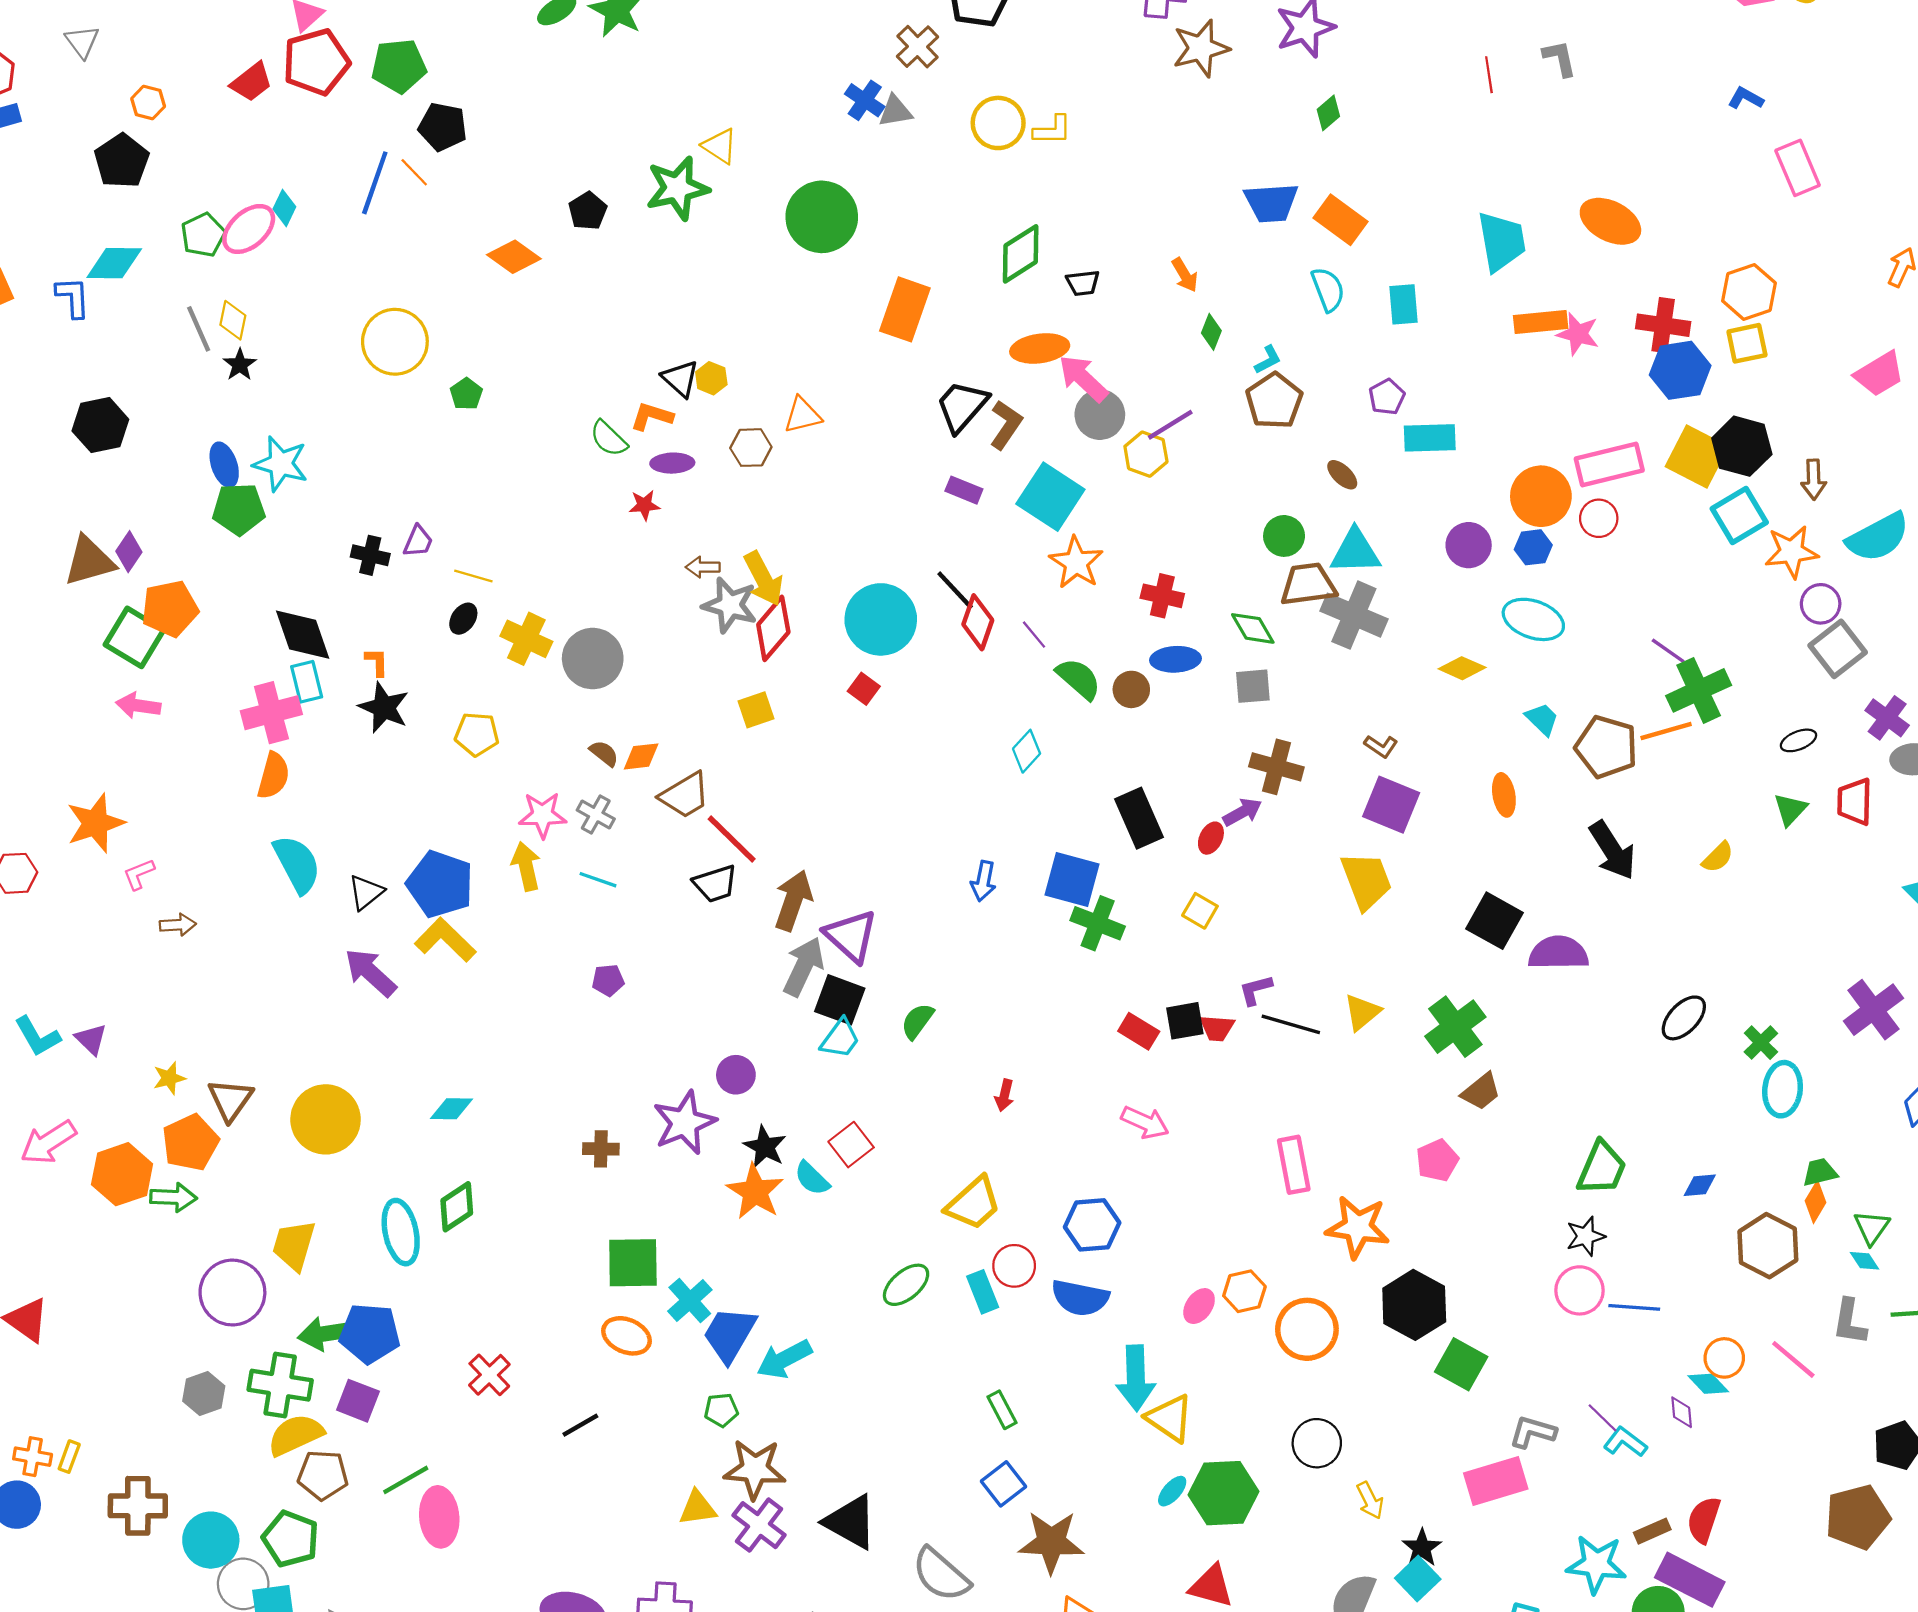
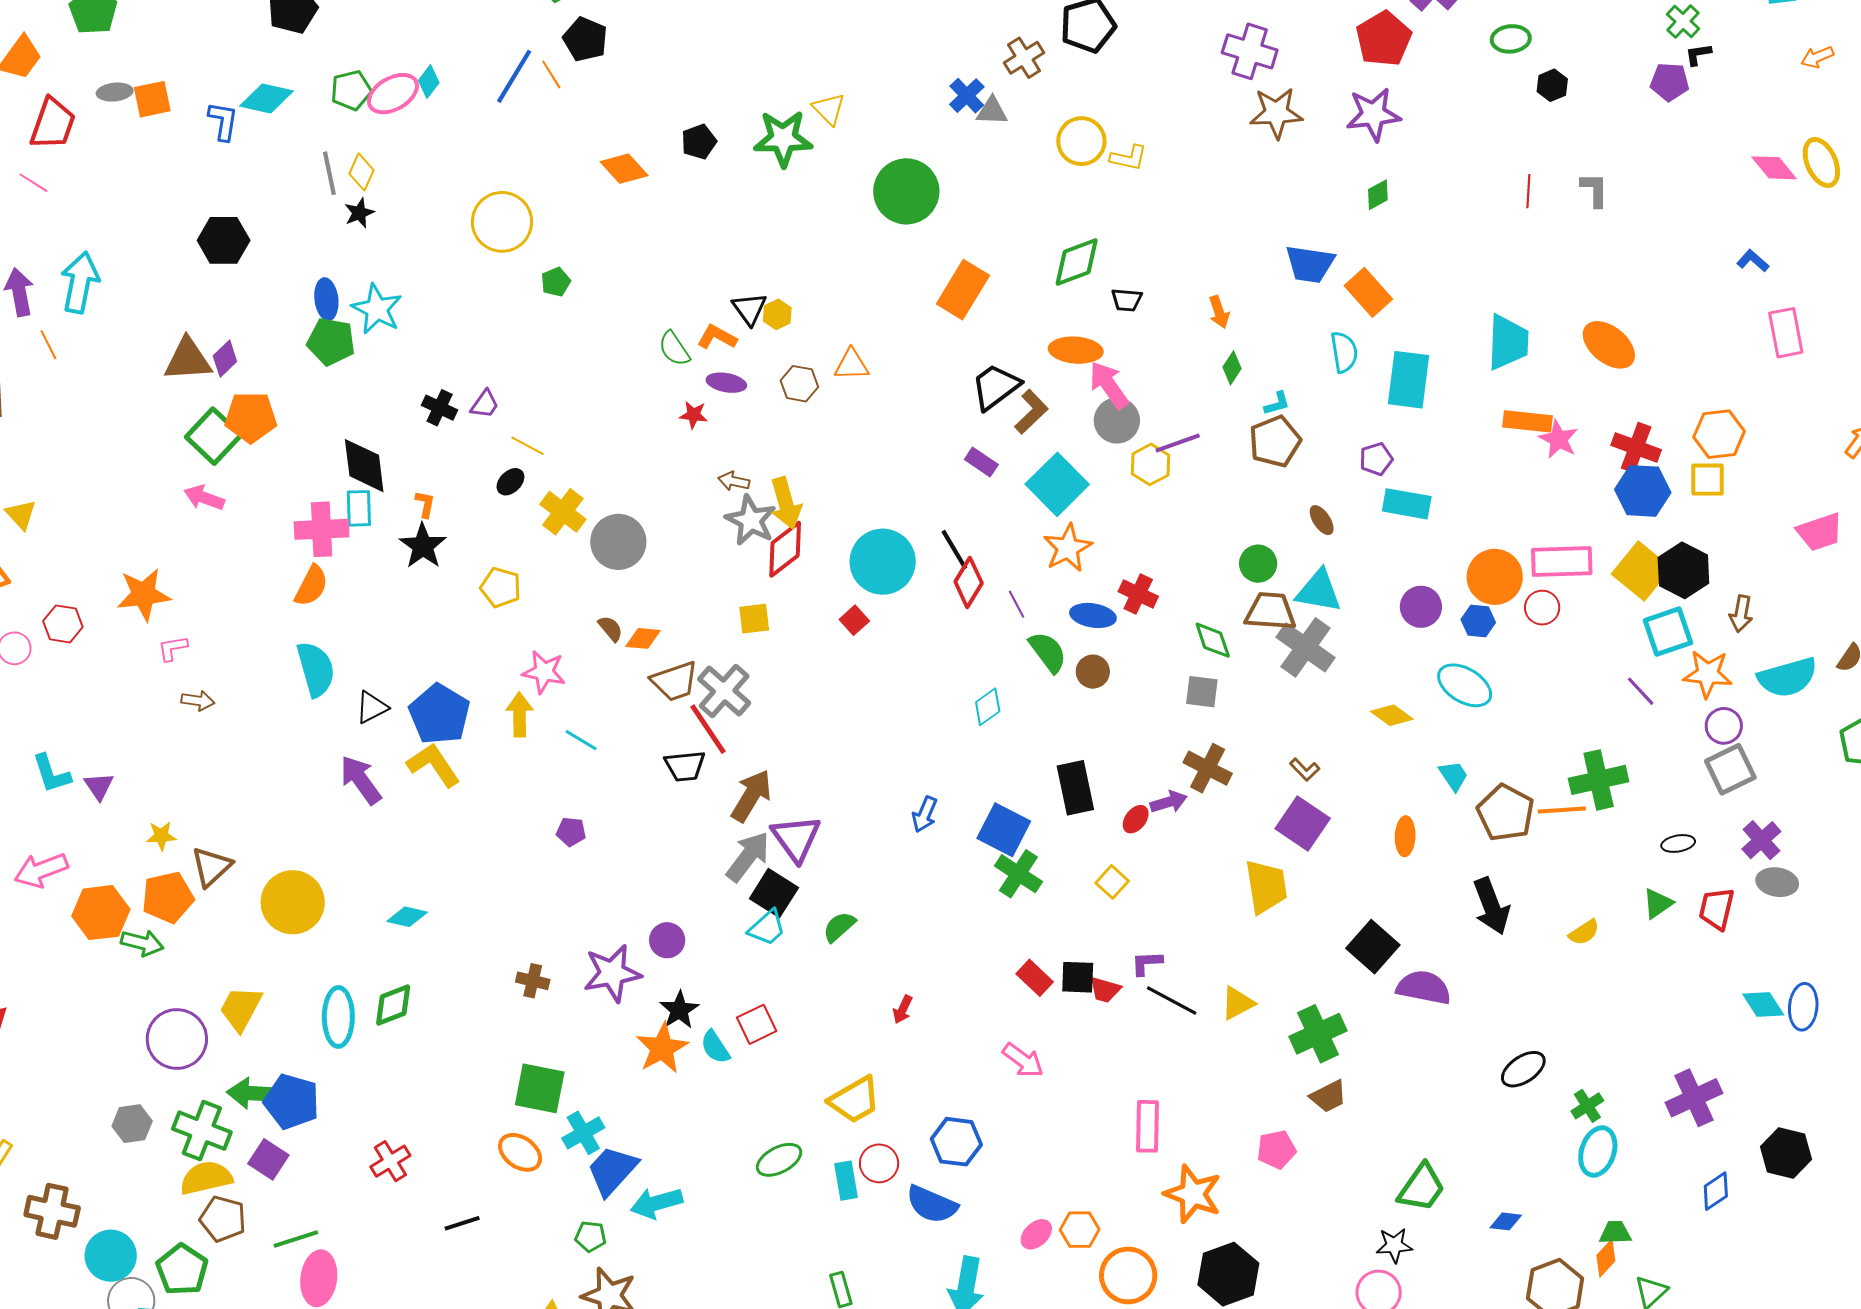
cyan rectangle: (1404, 304) -> (1409, 380), size x1.5
purple line: (1668, 651) -> (1641, 691), moved
blue ellipse: (1175, 659) -> (1093, 615), moved
gray cross: (596, 815) -> (724, 691), moved, size x1.6

